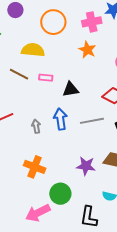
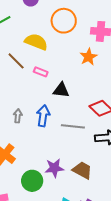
purple star: (86, 166) -> (54, 168), turned -30
green circle: (60, 194) -> (32, 181), moved

